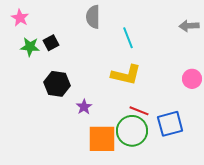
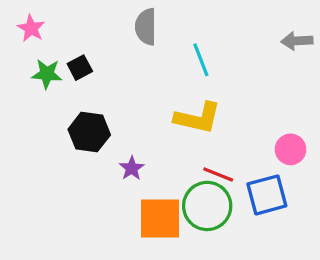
pink circle: (192, 79) -> (291, 149), moved

